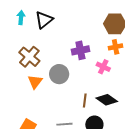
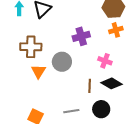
brown cross: (29, 57) -> (31, 47), turned -35
pink cross: (103, 67) -> (105, 61), moved

